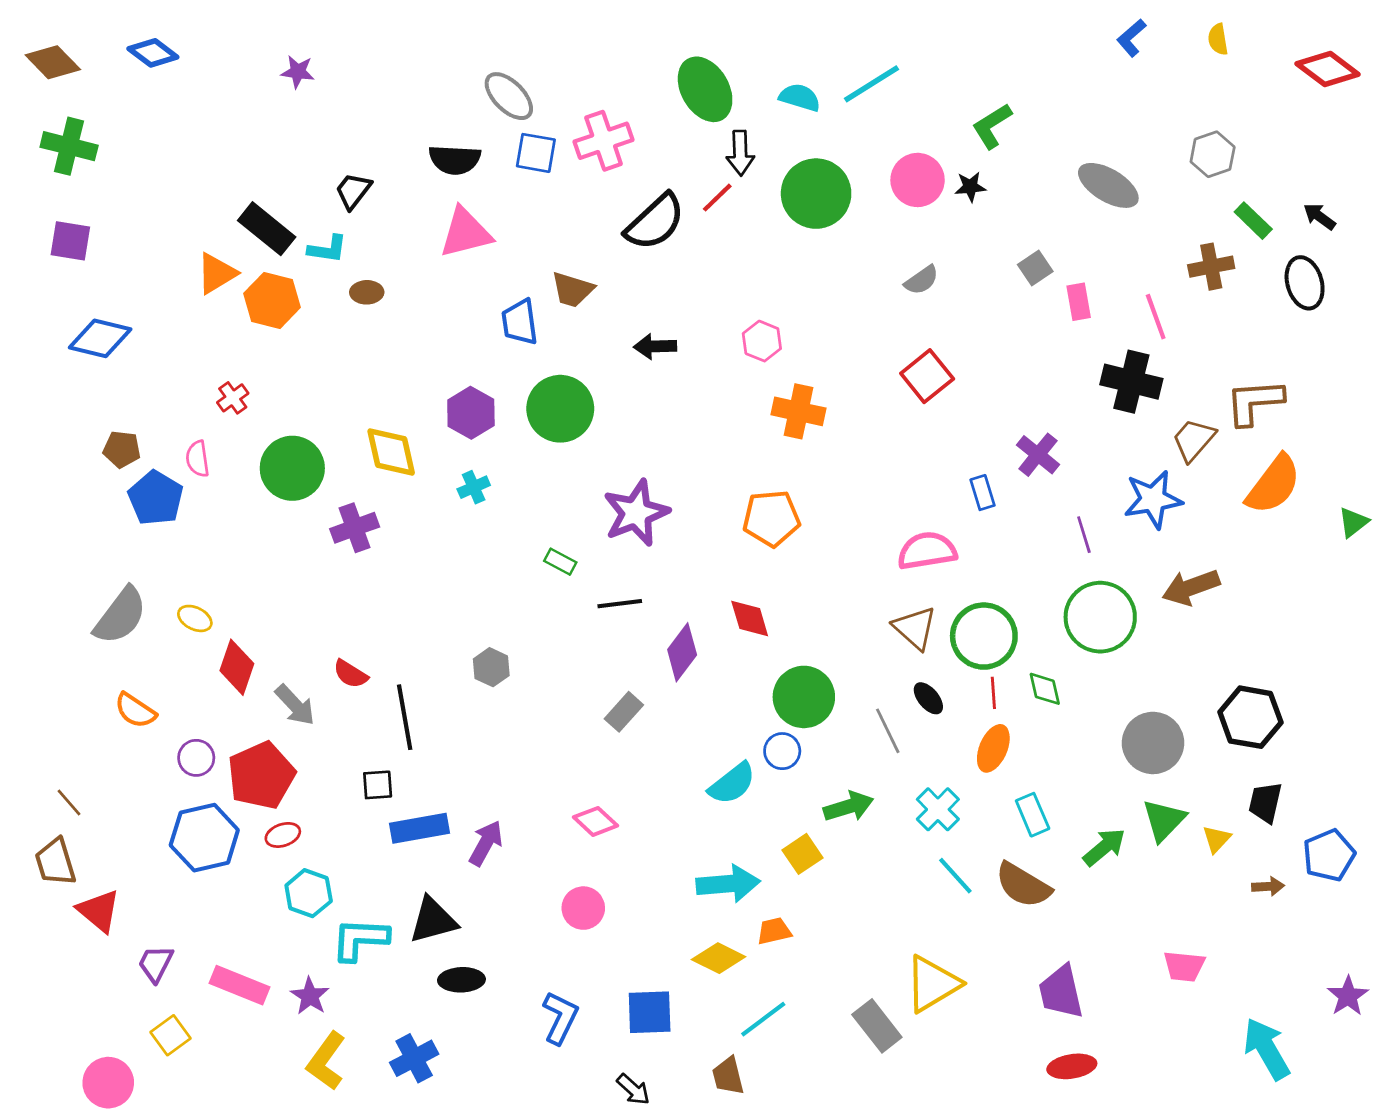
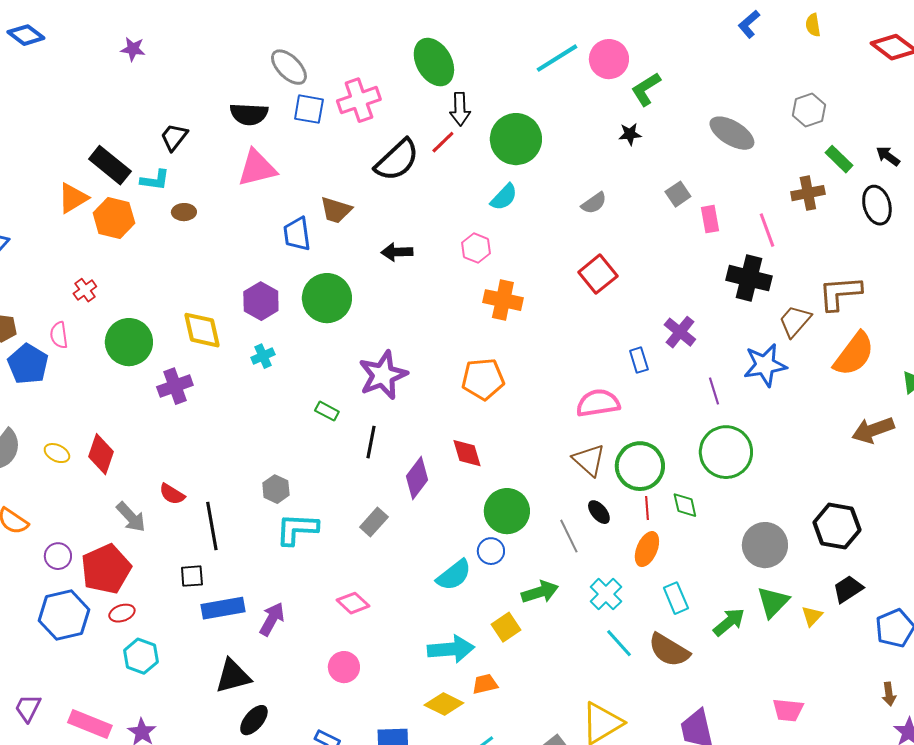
cyan semicircle: (800, 97) -> (504, 197), moved, turned 116
pink circle: (918, 180) -> (609, 59), moved
brown arrow: (1191, 587) -> (873, 430), moved
black line: (620, 604) -> (371, 442), turned -72
red diamond: (237, 667) -> (101, 454), moved
black trapezoid: (1265, 803) -> (848, 589), turned 44
brown arrow: (1268, 886) -> (889, 694), moved, turned 85
cyan L-shape: (360, 939) -> (297, 529), moved
black ellipse: (461, 980) -> (254, 720), turned -48

